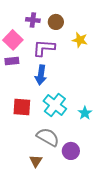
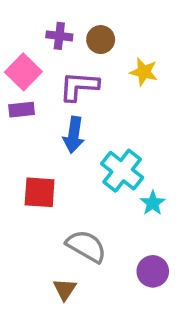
cyan cross: (55, 105) -> (122, 171), moved
purple circle: (71, 151) -> (153, 271), moved

